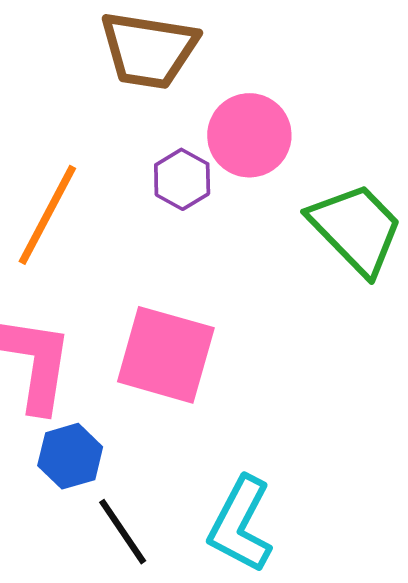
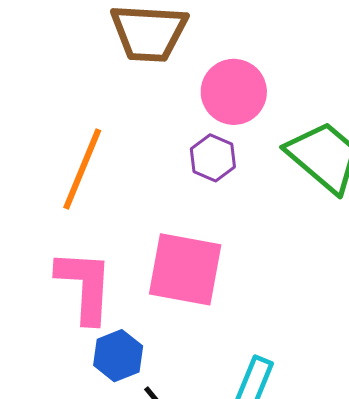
purple hexagon: (182, 179) -> (213, 158), moved

